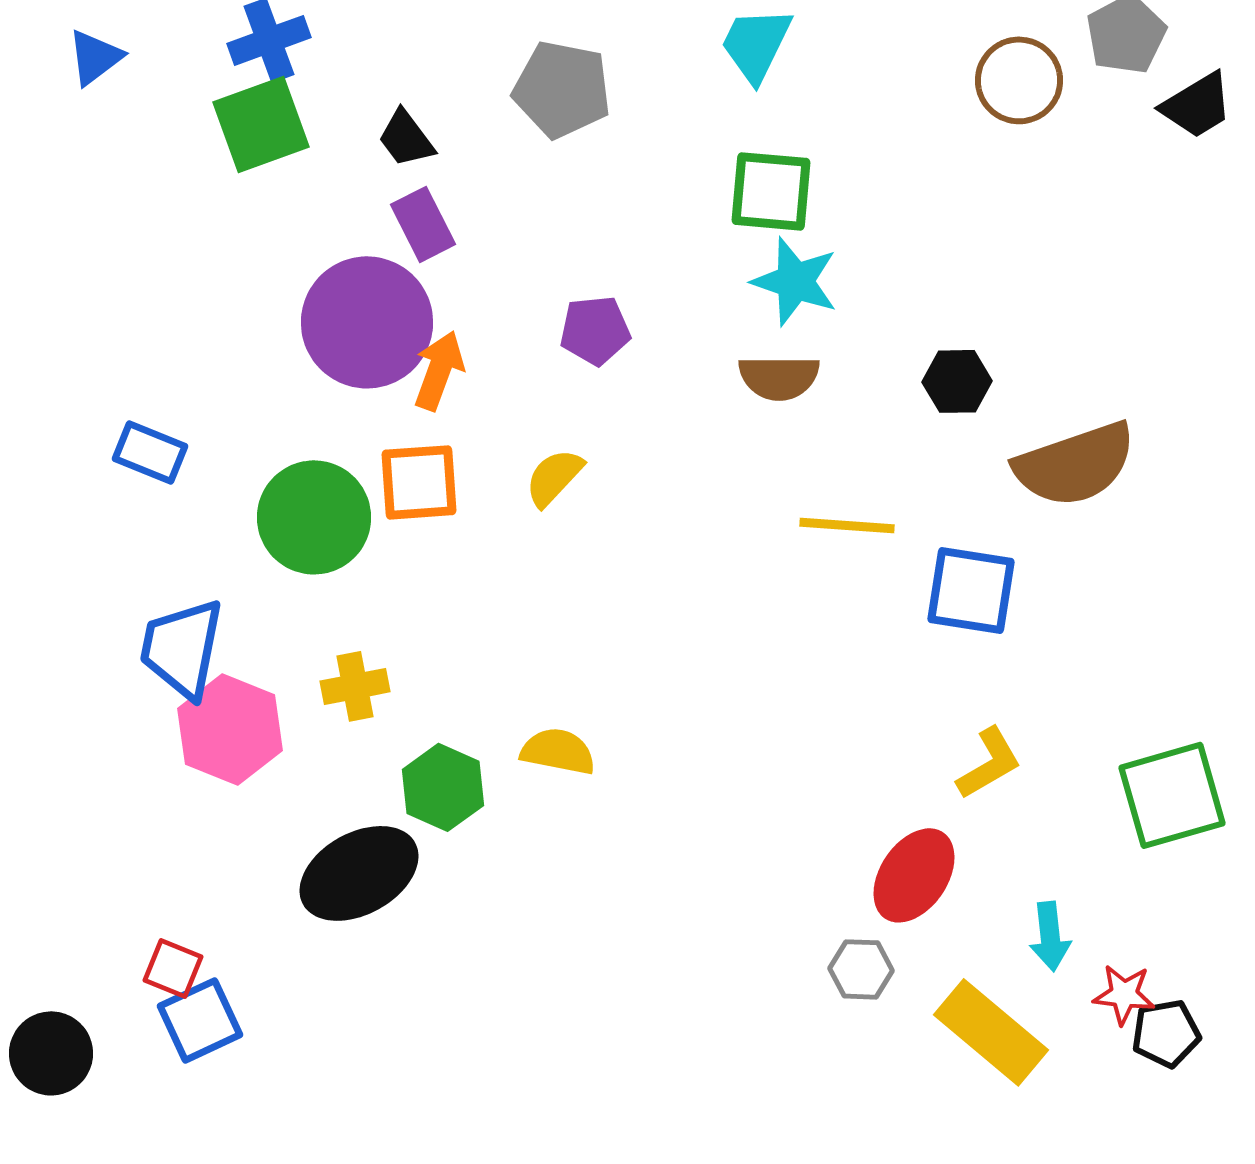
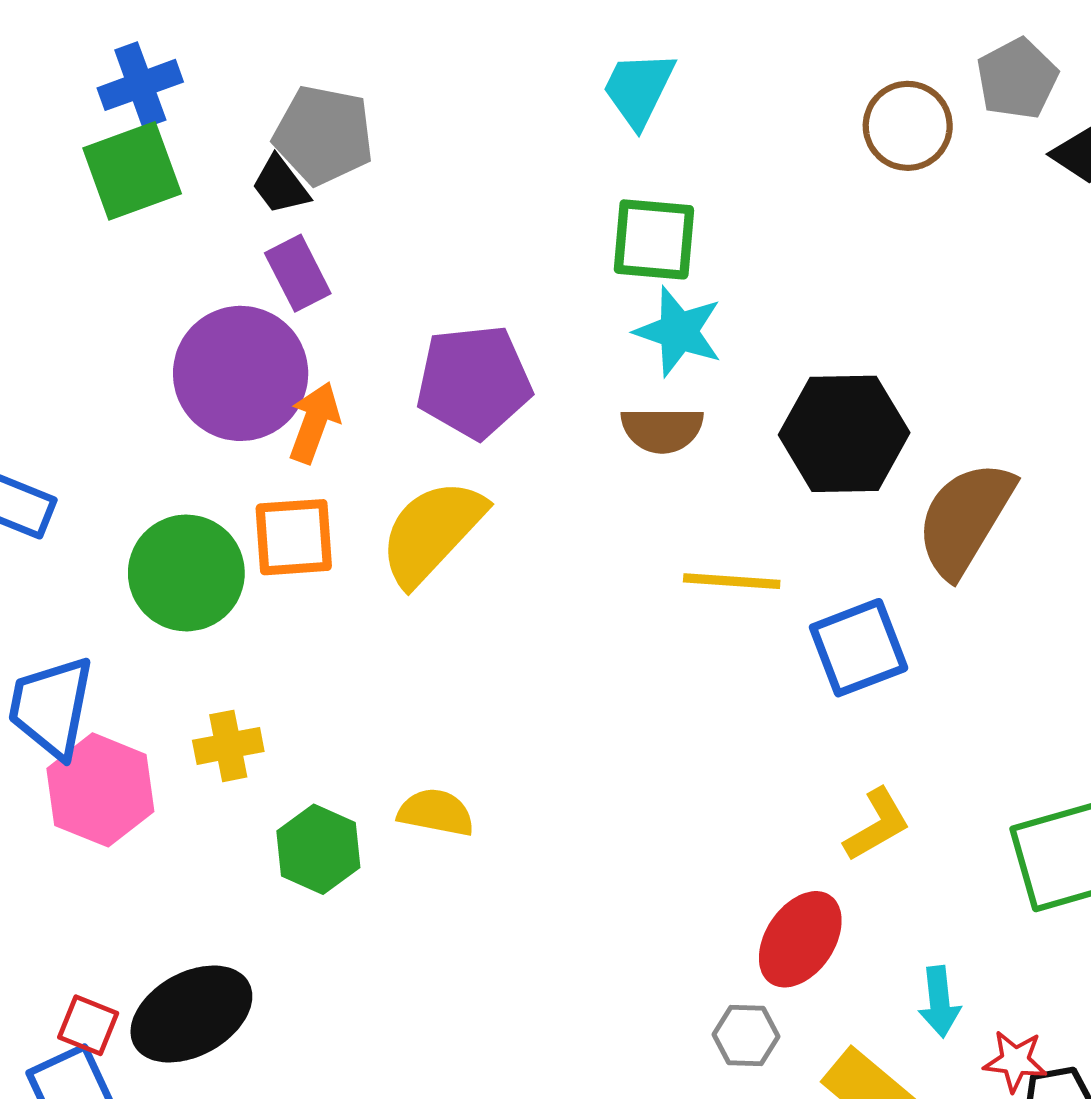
gray pentagon: (562, 89) -> (323, 135), moved
purple pentagon: (595, 330) -> (474, 382), size x1.6
black hexagon: (957, 381) -> (844, 434), size x1.8
brown semicircle: (1075, 464) -> (965, 519), turned 140
yellow semicircle: (554, 477) -> (432, 532), size x1.8
blue square: (971, 590) -> (859, 648), turned -30
black ellipse: (359, 873) -> (191, 1014), moved
red square: (173, 968) -> (88, 1025), moved

